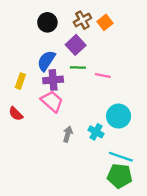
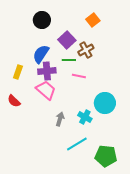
brown cross: (82, 20) -> (86, 50), moved
pink line: (103, 75) -> (79, 76), moved
cyan line: (121, 157) -> (77, 144), moved, turned -50

